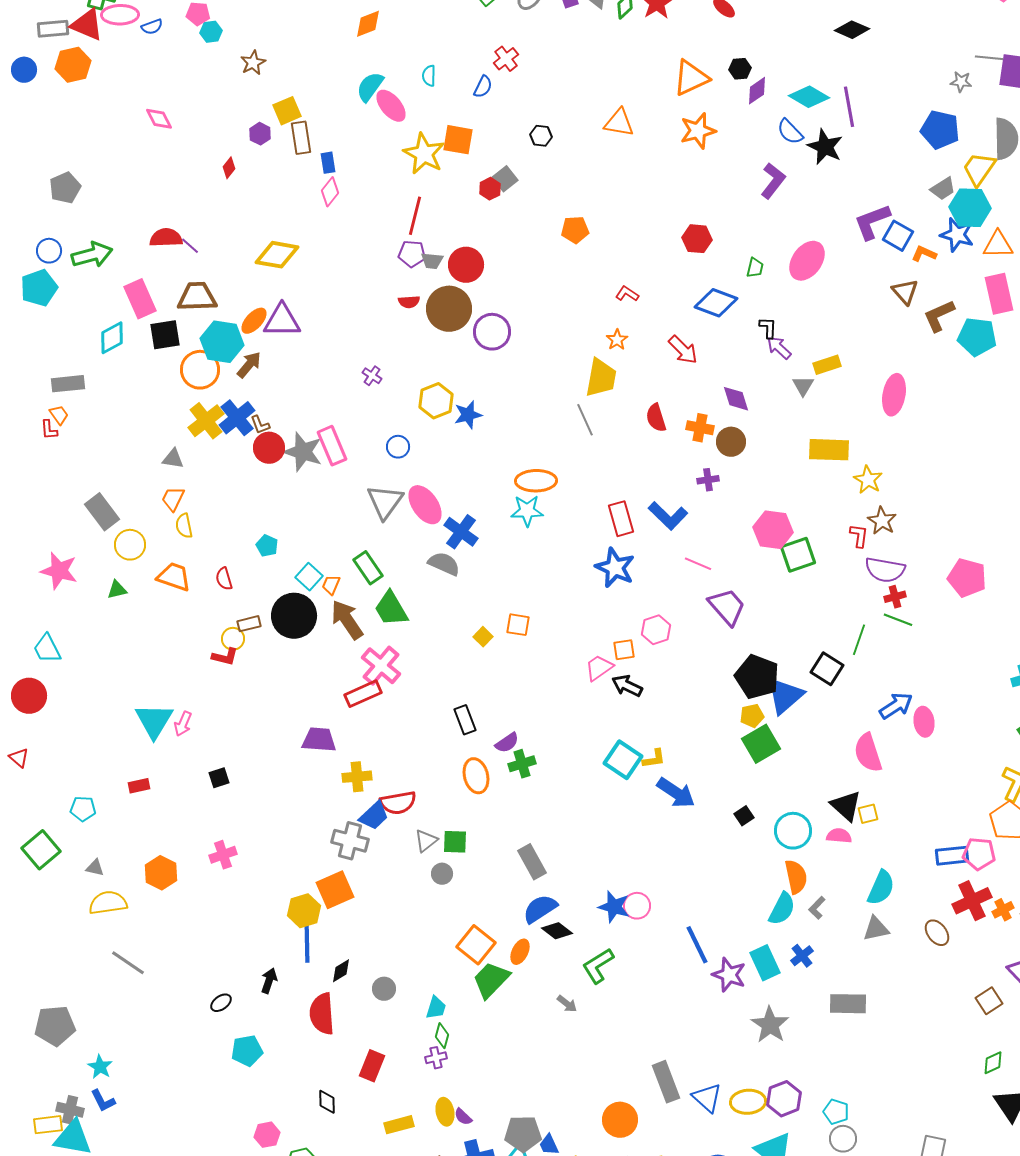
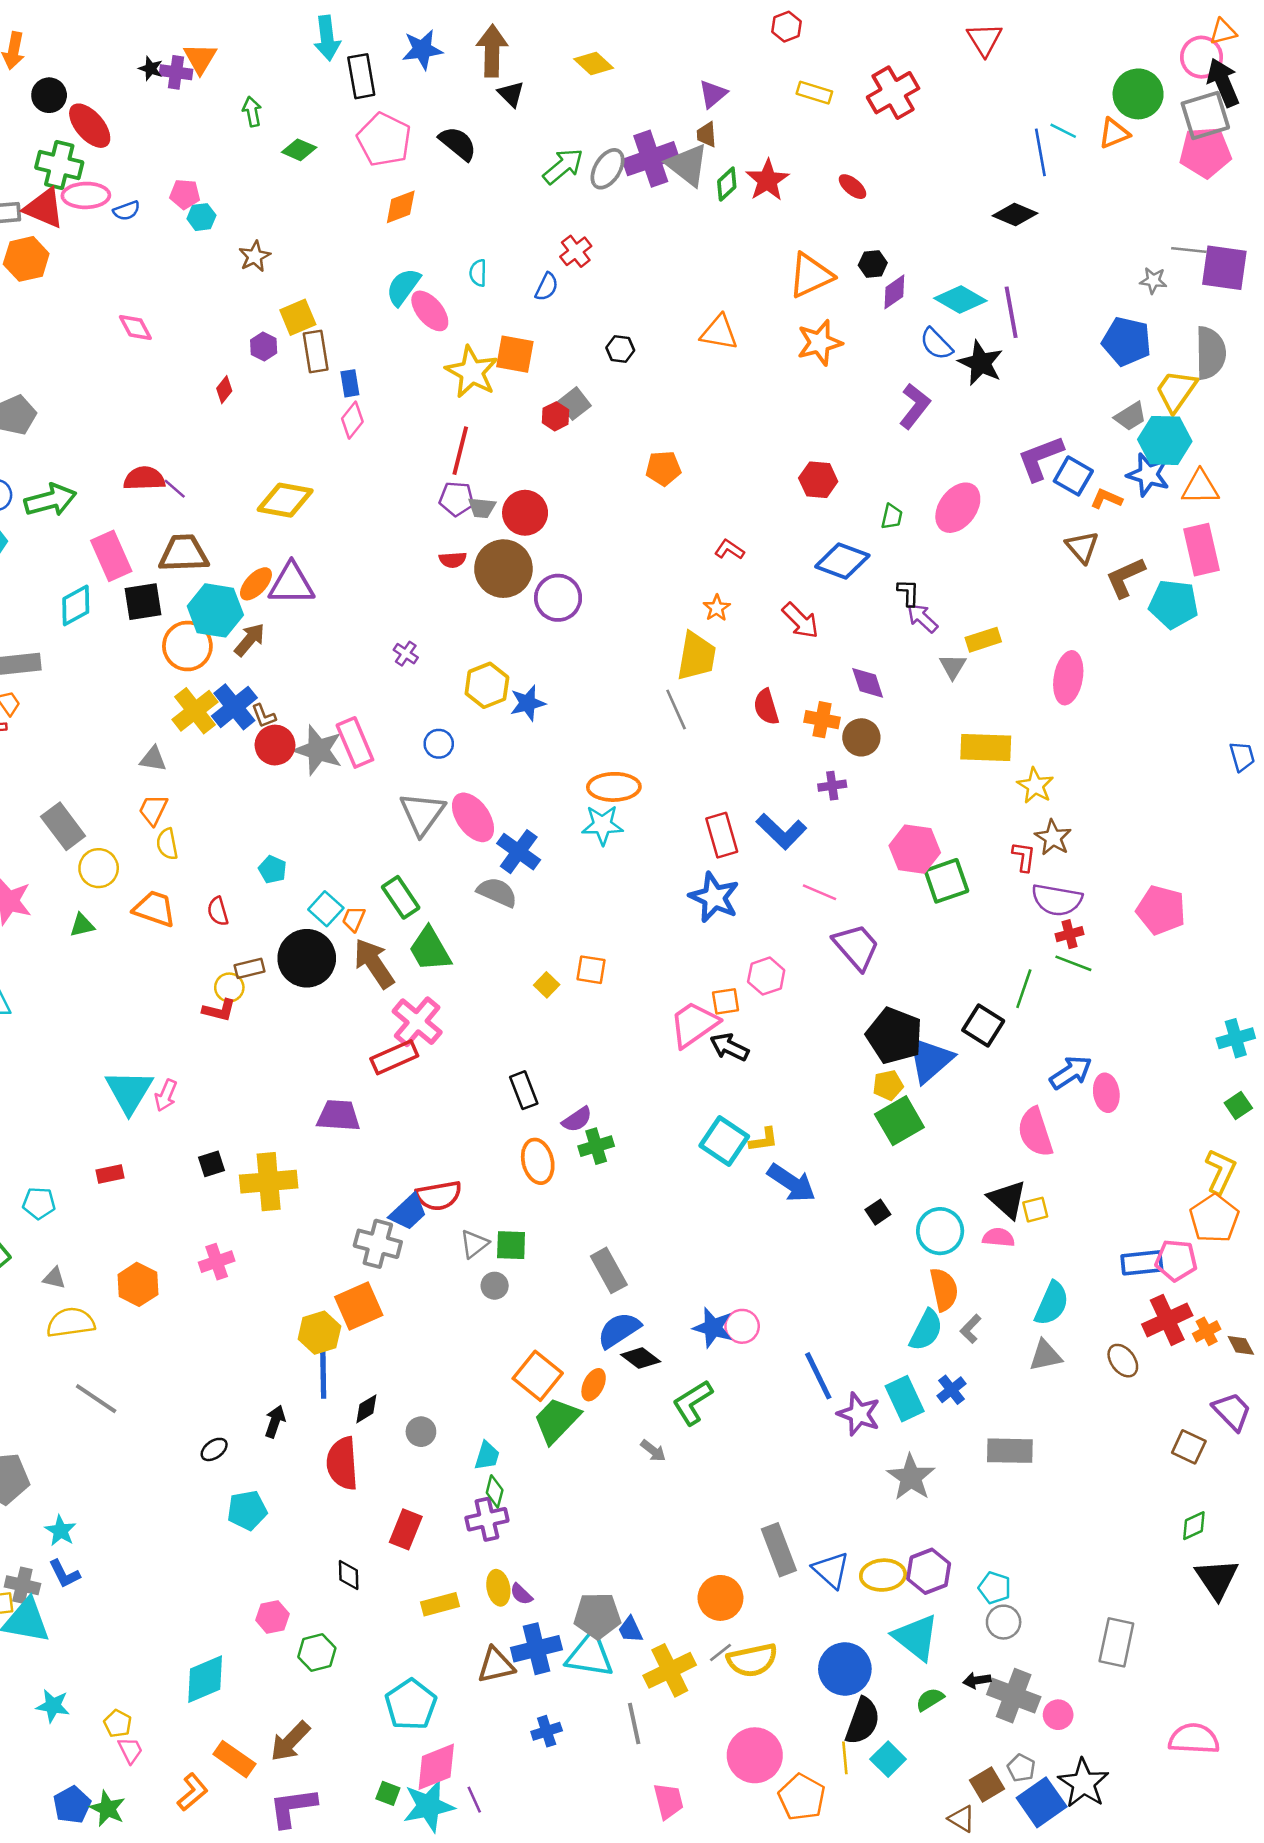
pink trapezoid: (599, 668) -> (694, 1024), size x1.4
yellow cross: (357, 777) -> (269, 1182), moved, size x1.5
brown square: (989, 1001) -> (1189, 1447), turned -32
purple cross: (436, 1058) -> (487, 1519), size x1.5

